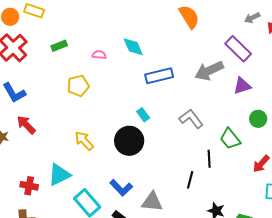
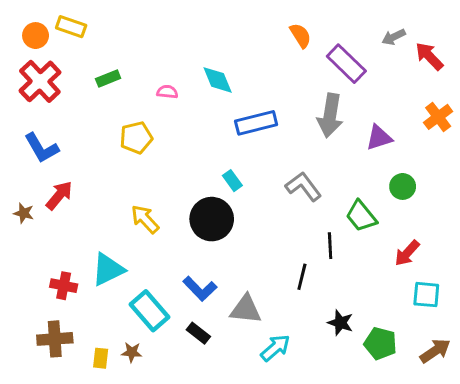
orange semicircle: (189, 17) -> (300, 36), size x0.7
purple rectangle: (238, 49) -> (346, 64), moved
gray arrow: (209, 71) -> (330, 115), turned -56
red arrow: (26, 125) -> (59, 195), turned 85

